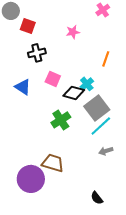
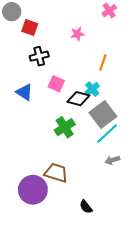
orange line: (106, 59) -> (103, 63), moved
black semicircle: (97, 198) -> (86, 207), moved

